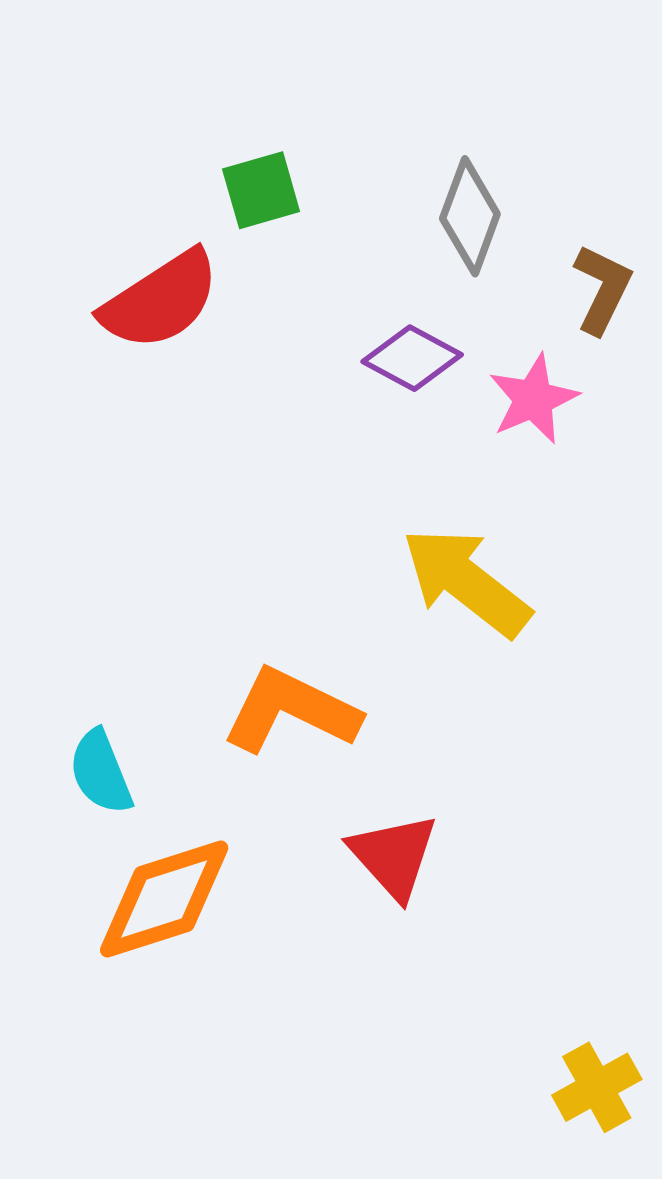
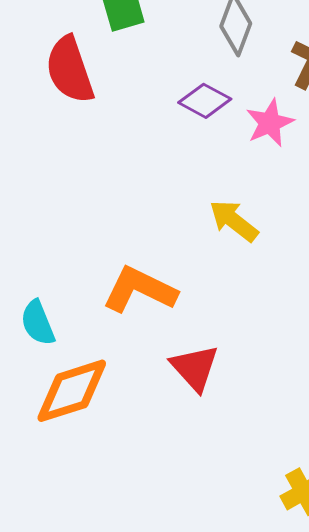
red semicircle: (160, 300) -> (70, 70), turned 104
yellow arrow: (466, 582) -> (234, 221), size x0.7

